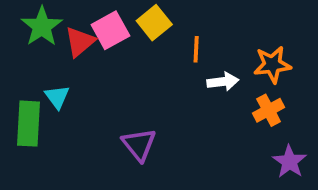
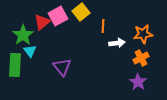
green star: (42, 26) -> (23, 35), moved
purple triangle: (139, 145) -> (62, 67), moved
purple star: (289, 162) -> (138, 82), moved

